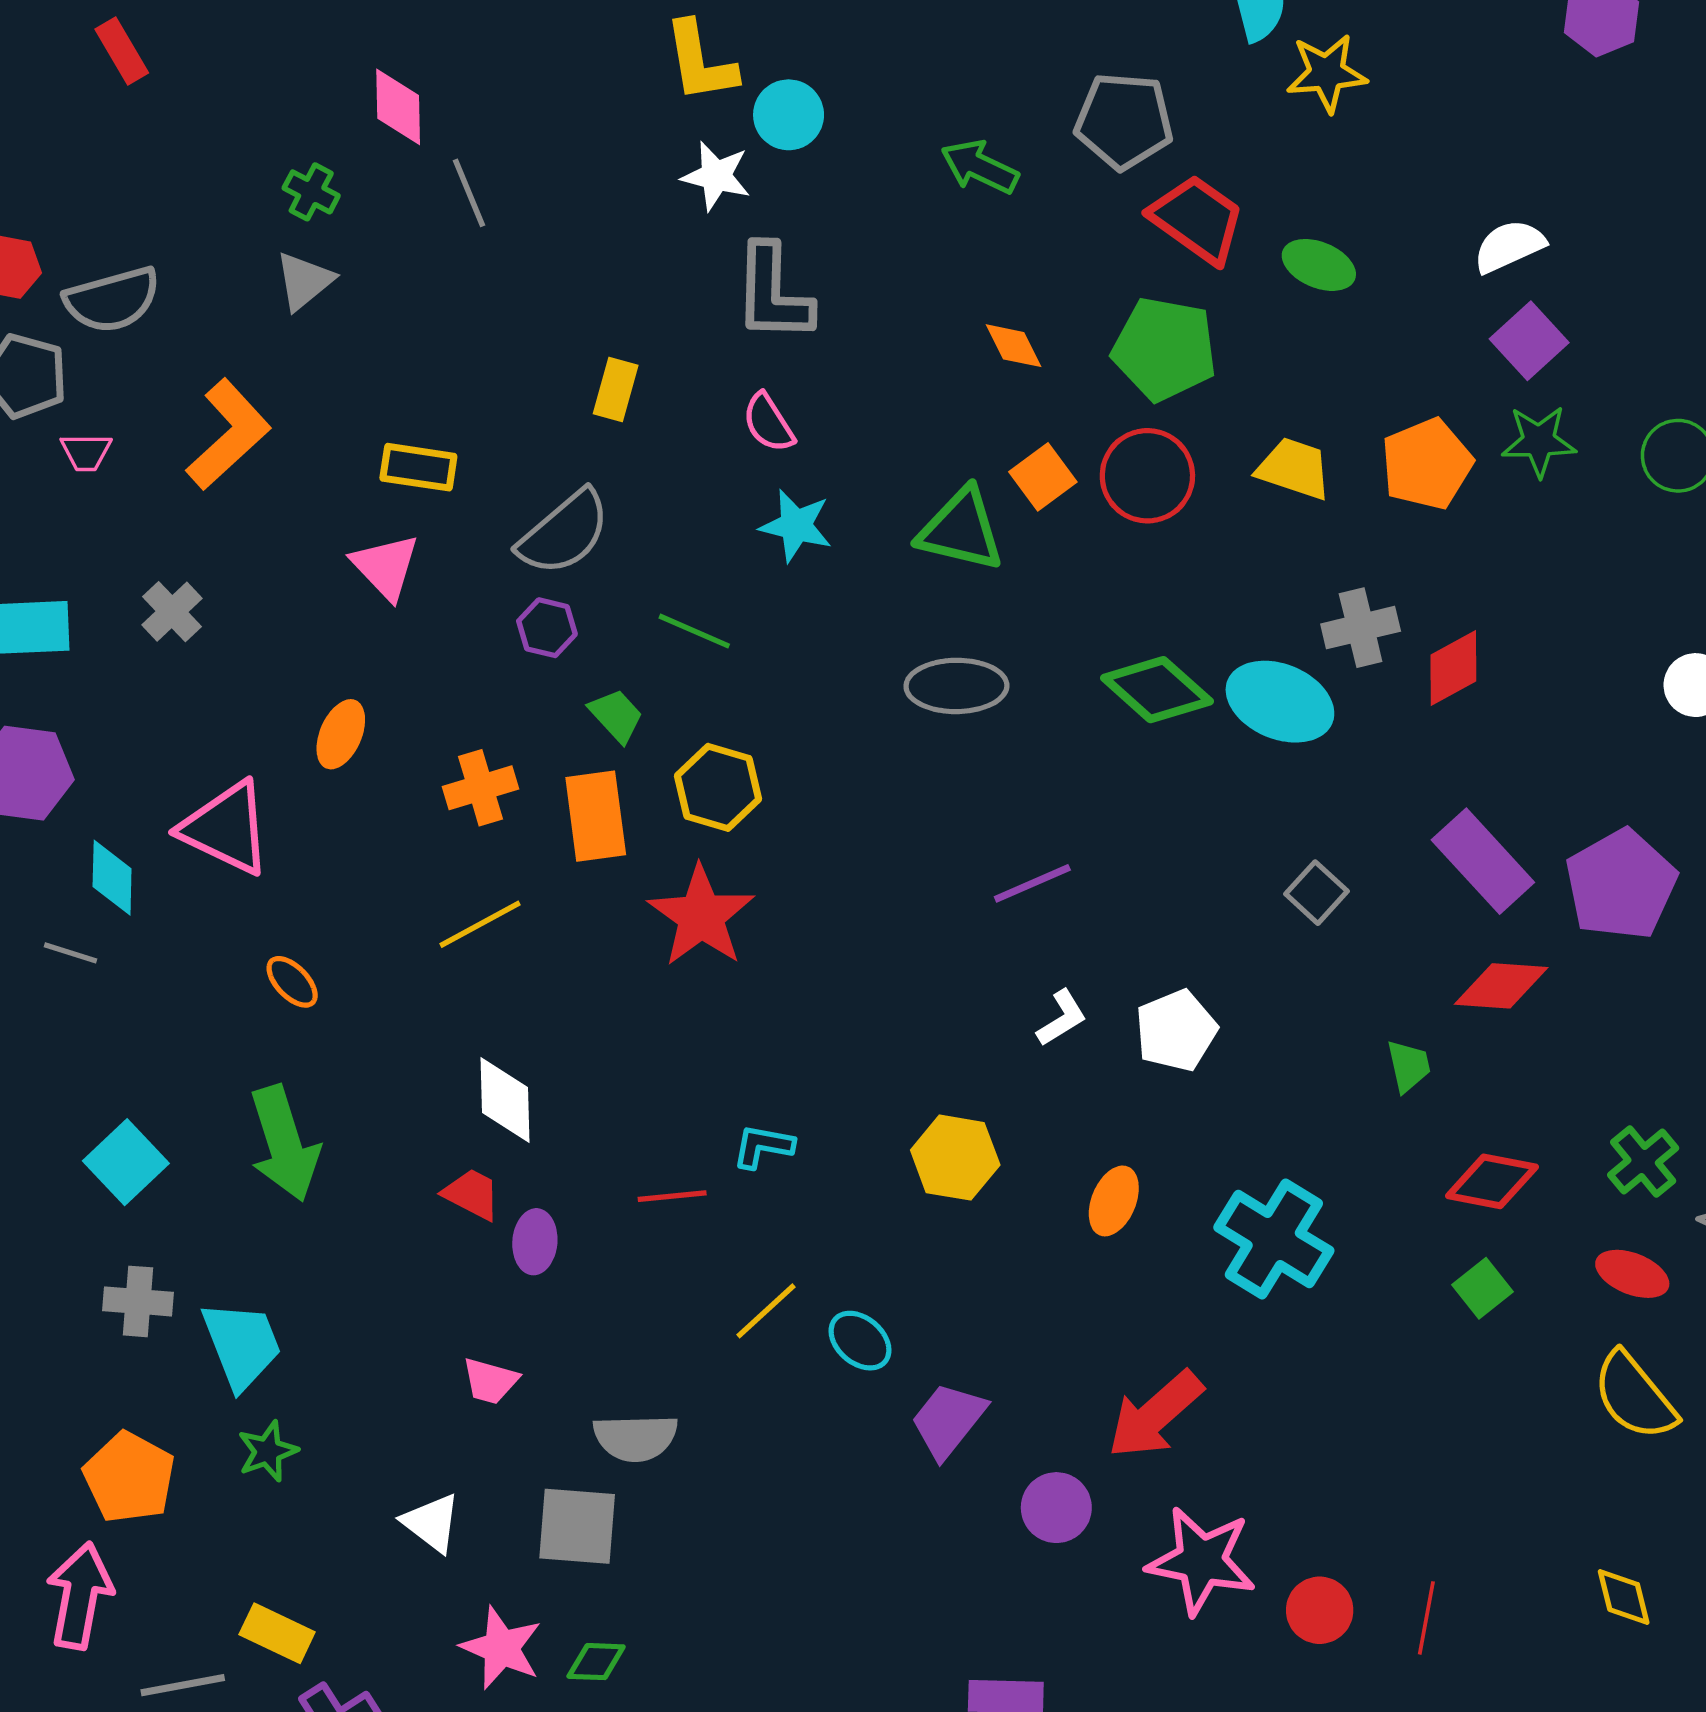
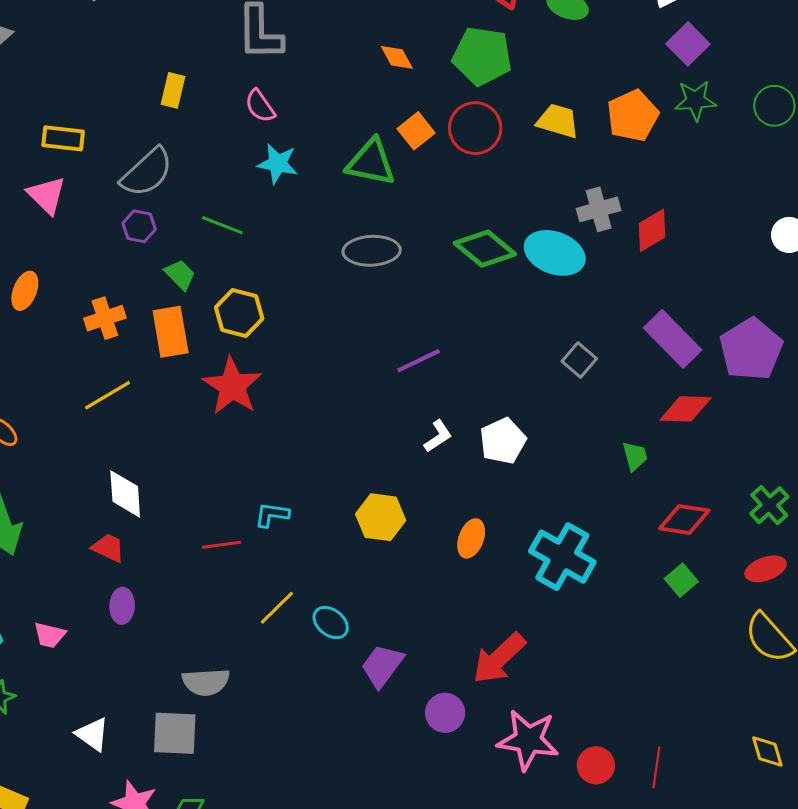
purple ellipse: (535, 1242) -> (122, 606), moved
red ellipse: (1632, 1274) -> (766, 569), turned -39
pink trapezoid: (490, 1381) -> (50, 635), moved

